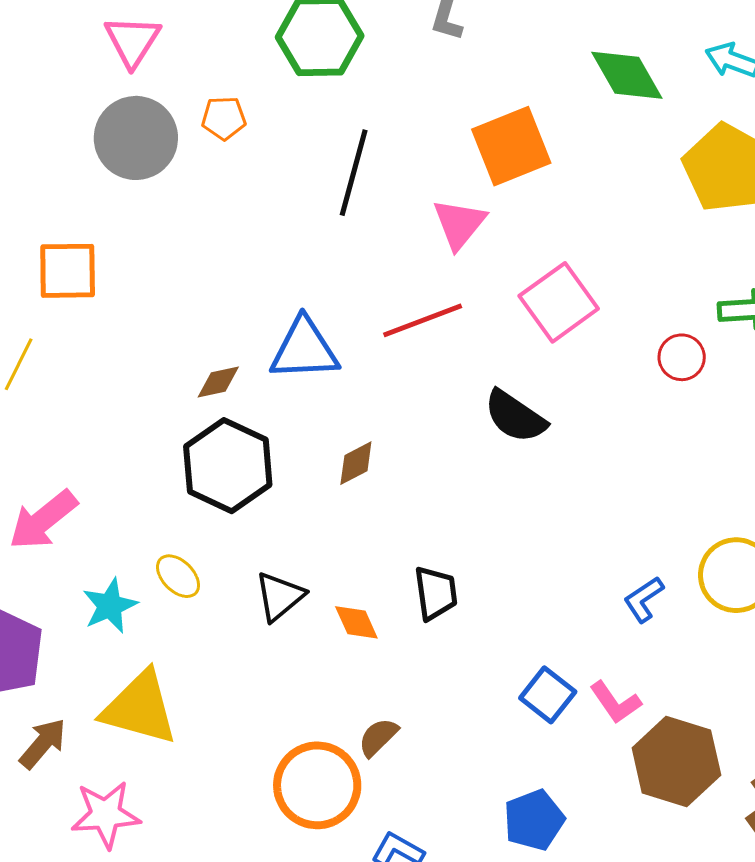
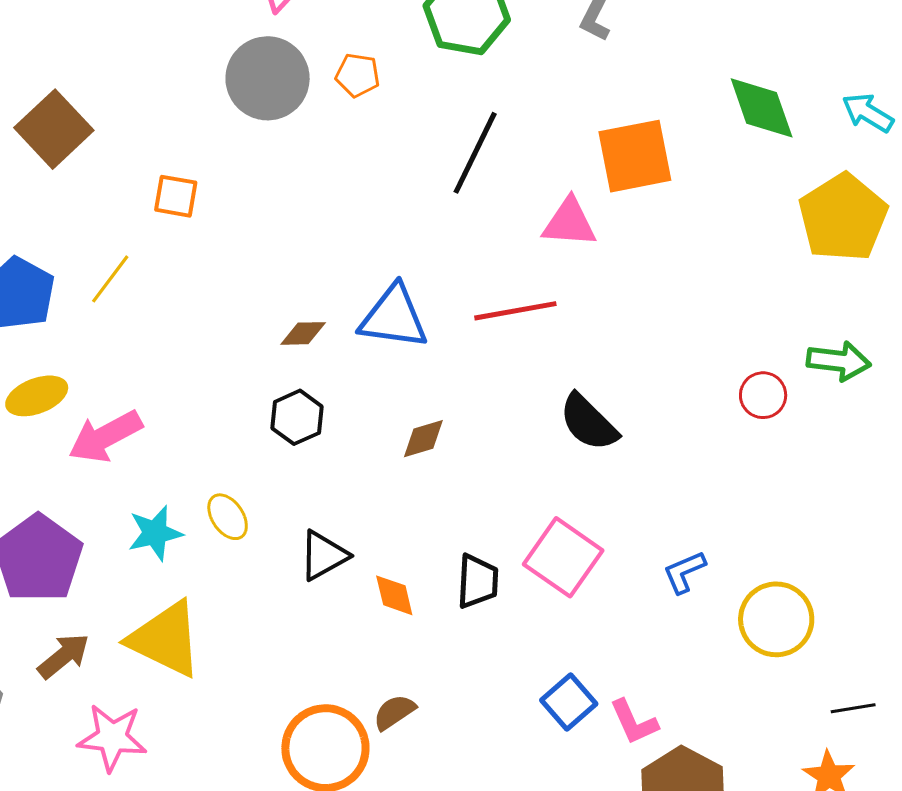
pink triangle: (459, 224) -> (569, 223), turned 44
orange square: (68, 271) -> (176, 196), size x0.7
pink square: (559, 302) -> (563, 557), moved, turned -30
black hexagon: (228, 466) -> (297, 417), size x0.6
blue L-shape: (644, 599) -> (684, 572), moved

